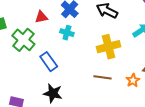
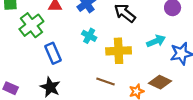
cyan cross: (67, 33) -> (89, 36), moved

